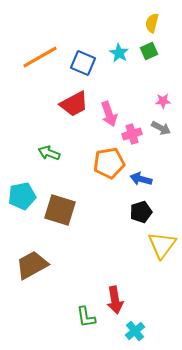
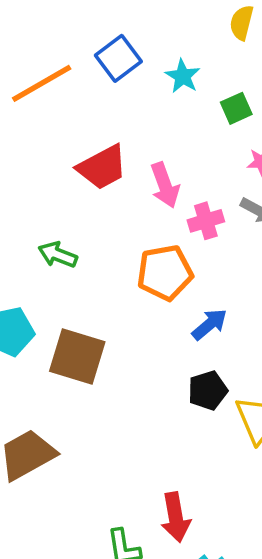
green square: (149, 51) -> (236, 108), moved
blue square: (83, 63) -> (118, 58), moved, turned 30
blue arrow: (141, 179) -> (209, 324), moved, turned 125
black pentagon: (141, 212) -> (208, 390), moved

